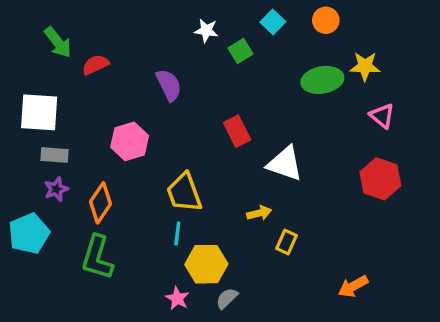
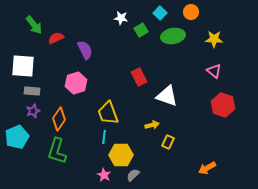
green ellipse: (322, 80) -> (173, 36), moved
purple semicircle: (169, 85) -> (85, 50), moved
pink triangle: (382, 116) -> (214, 71), moved

